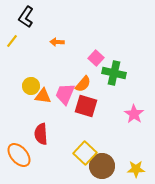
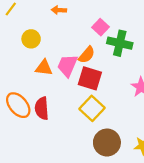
yellow circle: (31, 86) -> (31, 39), moved
yellow square: (85, 153) -> (92, 108), moved
orange ellipse: (19, 155) -> (18, 105), moved

